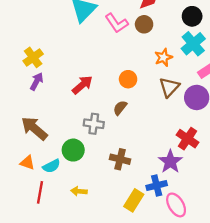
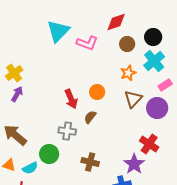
pink L-shape: (117, 23) -> (87, 43), turned -35
brown circle: (144, 24) -> (127, 44), moved
red arrow: (82, 85) -> (71, 99), moved, turned 108

